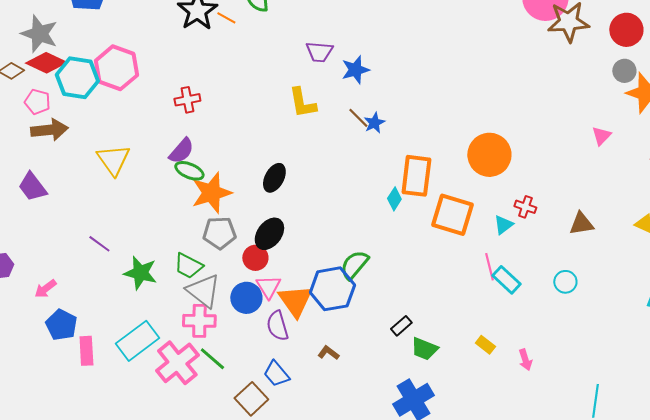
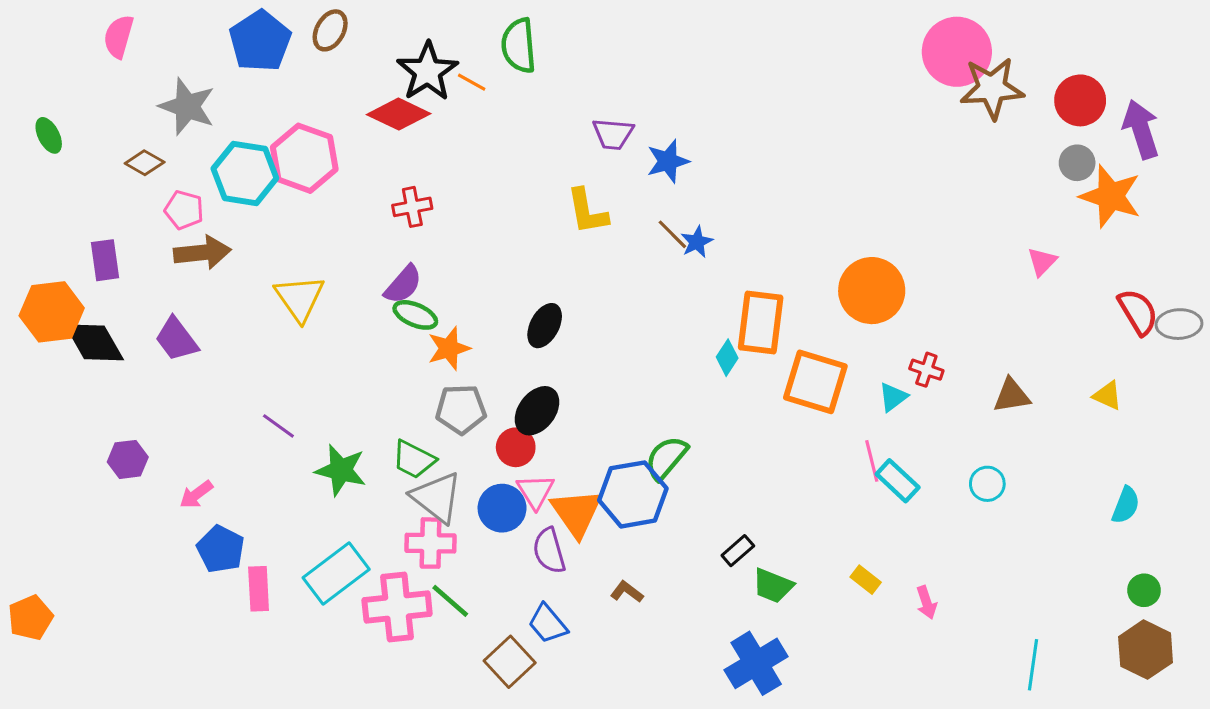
red diamond: (46, 63) -> (399, 114), moved
orange star: (211, 193) -> (449, 348), size x0.7
pink cross: (177, 363) -> (397, 607), turned 33

